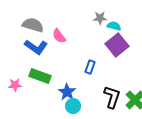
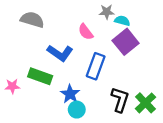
pink semicircle: (59, 36) -> (86, 32), moved
blue L-shape: (36, 47) -> (60, 53), moved
blue rectangle: (90, 67) -> (96, 66), size x1.6

